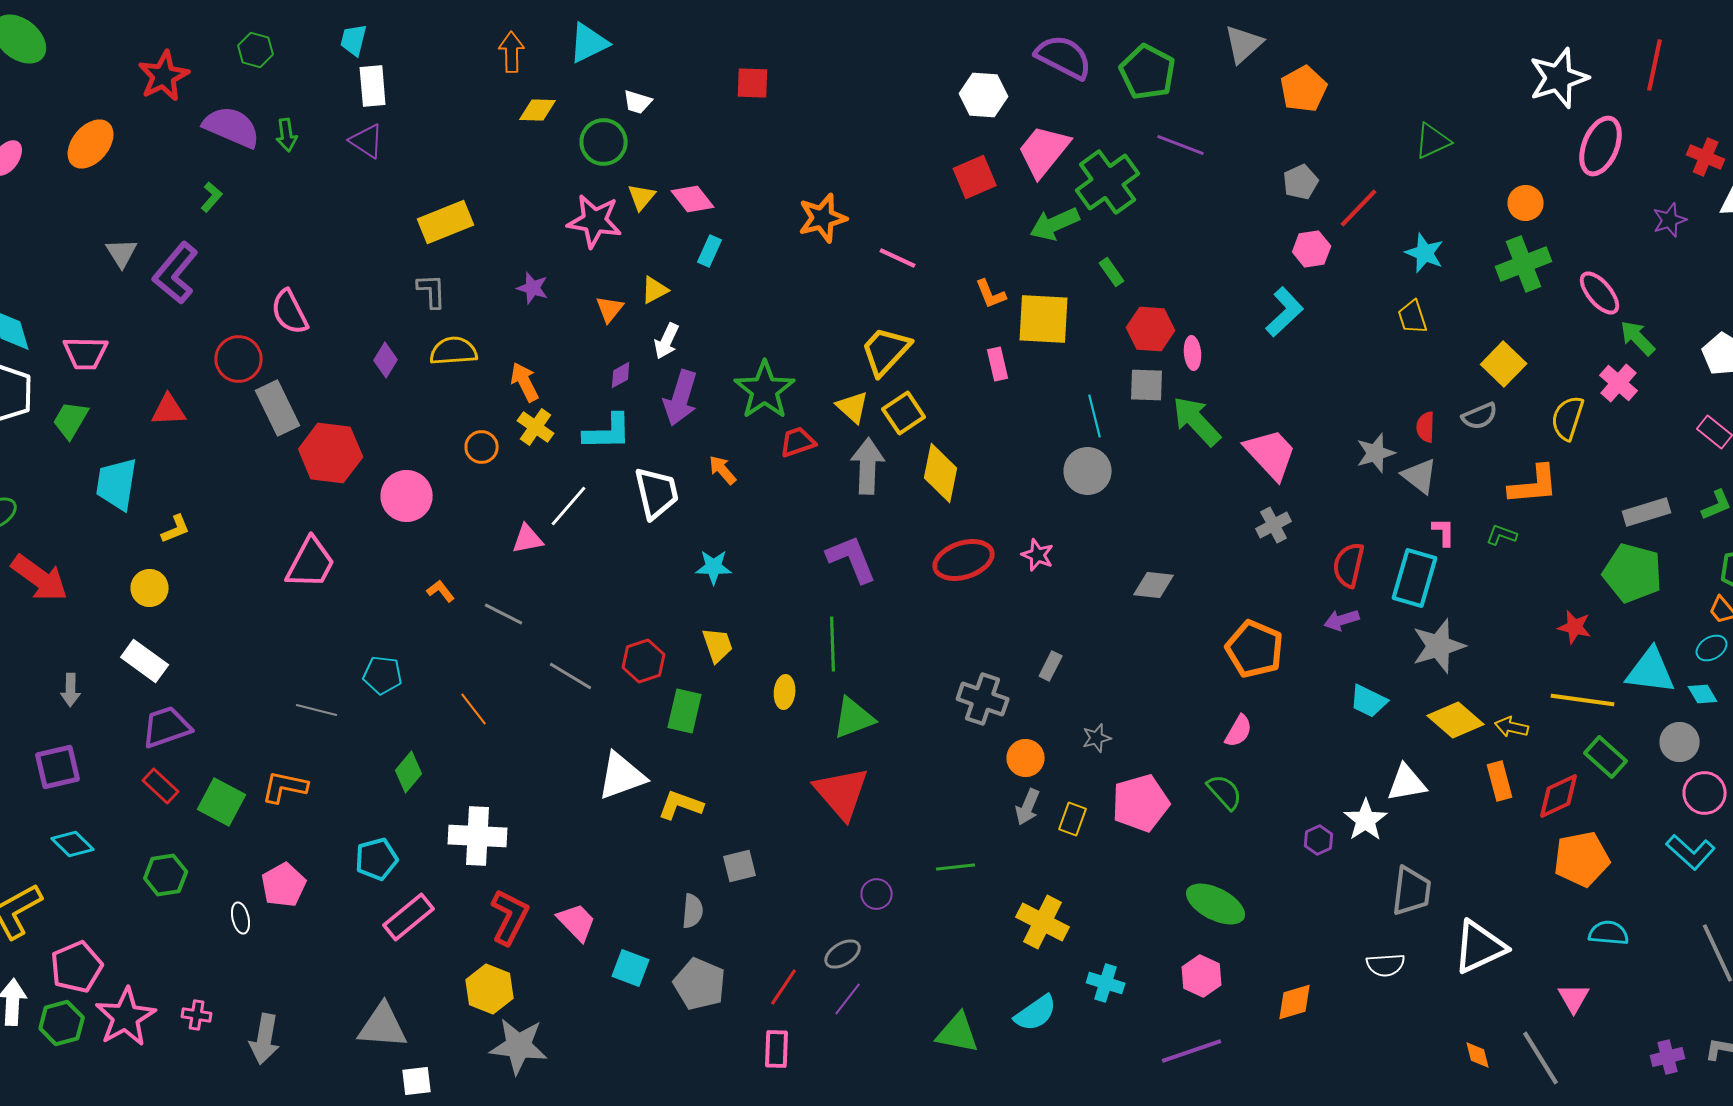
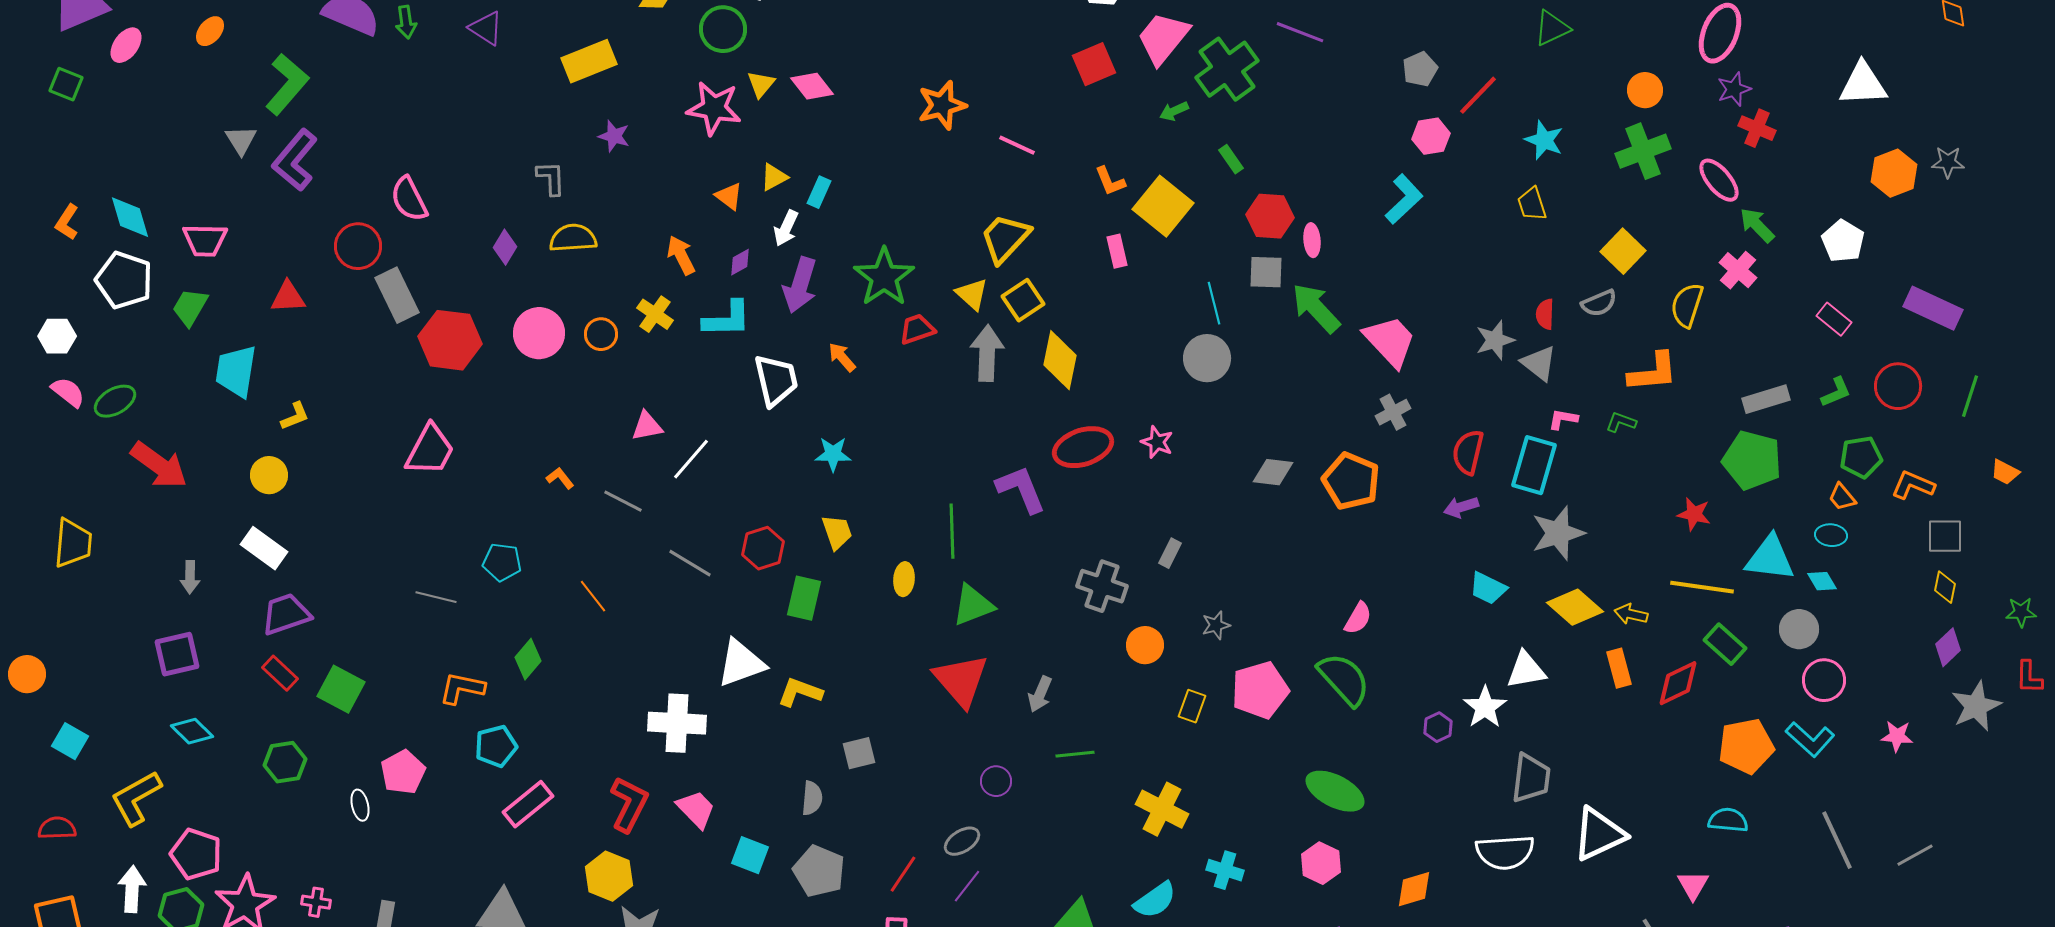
orange ellipse: (91, 144) -> (210, 31), size x0.6
red cross: (1706, 157) -> (1757, 128), moved
green L-shape: (212, 197) -> (287, 84), moved, size x2.0
purple star: (1670, 220) -> (1734, 89), moved
yellow rectangle: (446, 222) -> (589, 61), moved
green arrow: (1055, 224) -> (1174, 111), size x0.6
cyan rectangle: (710, 251) -> (819, 192), moved
purple star: (533, 288) -> (614, 136), moved
orange triangle: (610, 309) -> (729, 196), turned -32
yellow square: (1044, 319) -> (1163, 206), turned 36
orange arrow: (525, 382) -> (681, 255), moved
pink circle: (407, 496) -> (539, 333), moved
white line: (569, 506) -> (691, 459), moved
pink L-shape: (1444, 532) -> (1563, 419), turned -80
purple L-shape: (852, 559) -> (1021, 489), moved
cyan ellipse: (1712, 648) -> (1831, 535), turned 36
orange pentagon: (1255, 649) -> (1351, 481), moved
orange L-shape: (285, 787) -> (462, 688), moved
green semicircle: (1225, 792) -> (1344, 679), size x1.5
gray arrow: (1028, 807) -> (1040, 694), moved
white cross: (478, 836) -> (677, 723), moved
orange pentagon: (1582, 859) -> (1746, 746), moved
white semicircle: (1386, 965) -> (1505, 852), size x1.5
pink pentagon: (77, 967) -> (196, 854), turned -30

